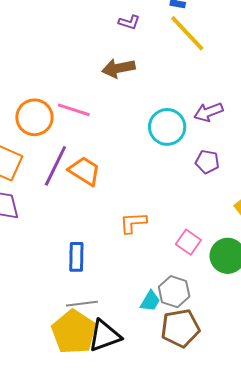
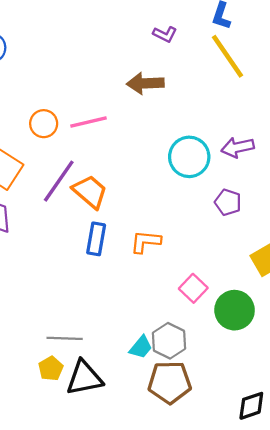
pink line: (74, 110) -> (89, 122), turned -40
orange circle: (34, 117) -> (44, 124), size x0.7
orange L-shape: (133, 223) -> (146, 242), moved
blue rectangle: (76, 257) -> (96, 239), moved
yellow pentagon: (74, 332) -> (51, 369), size x0.5

